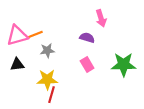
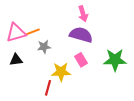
pink arrow: (101, 18) -> (83, 14), moved
purple semicircle: (87, 38) -> (81, 35), size x1.6
yellow star: (47, 80) -> (61, 72), moved

